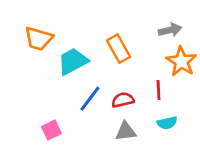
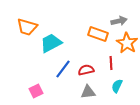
orange rectangle: (119, 49) -> (98, 34), moved, turned -42
cyan semicircle: (167, 123) -> (117, 86), turned 128

